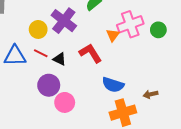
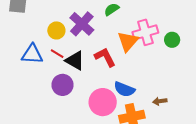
orange triangle: (113, 35) -> (128, 41), size x1.6
black triangle: (60, 59) -> (75, 61), size x1.5
pink circle: (65, 102) -> (103, 102), moved, size x1.4

